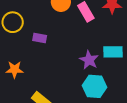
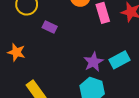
cyan rectangle: (113, 52) -> (120, 60), turned -42

